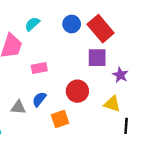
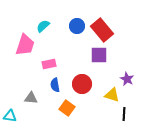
purple star: (120, 75) -> (127, 79), moved
blue semicircle: (39, 99) -> (55, 85), moved, turned -48
orange square: (60, 119) -> (67, 108), turned -35

